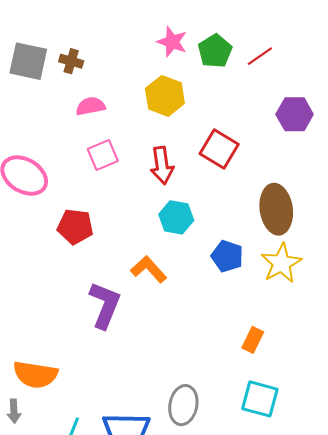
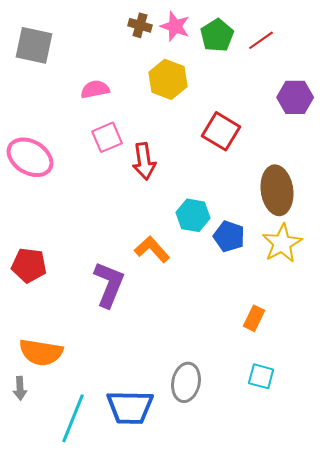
brown cross: (71, 61) -> (140, 25), moved
red arrow: (162, 165) -> (144, 161), moved
cyan hexagon: (176, 217) -> (193, 215), moved
red pentagon: (75, 227) -> (29, 265), moved
cyan square: (260, 399) -> (261, 376), size x0.7

